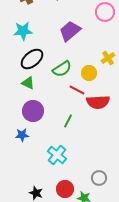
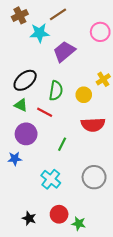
cyan star: (23, 31) -> (39, 33), moved
green semicircle: (62, 69) -> (56, 91), turned -48
red line: (77, 90) -> (45, 112), moved
gray circle: (99, 178) -> (94, 177), moved, size x1.5

